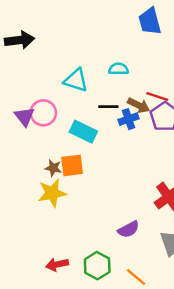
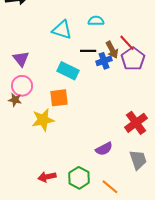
red line: (157, 96) -> (127, 43), turned 30
brown arrow: (139, 105) -> (112, 50), turned 36
pink circle: (43, 113) -> (22, 86), moved
brown star: (53, 168) -> (15, 100), moved

